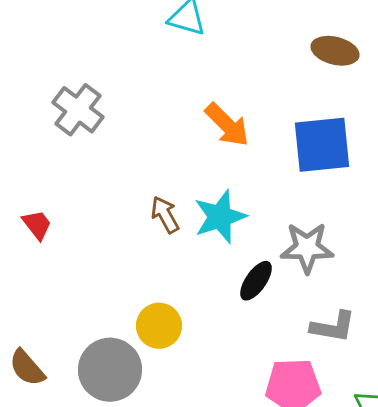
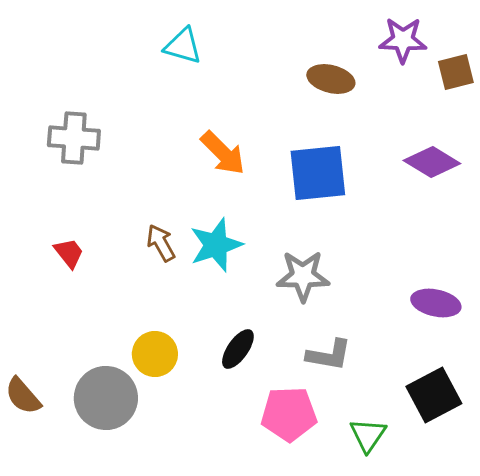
gray cross: (78, 110) -> (74, 138), turned -33
red trapezoid: (37, 225) -> (69, 253), moved
black ellipse: (256, 281) -> (238, 349), moved

